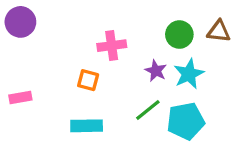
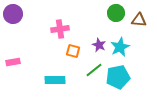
green circle: (179, 35) -> (116, 13), moved
pink cross: (112, 46) -> (60, 29), moved
orange square: (88, 80) -> (73, 51), moved

